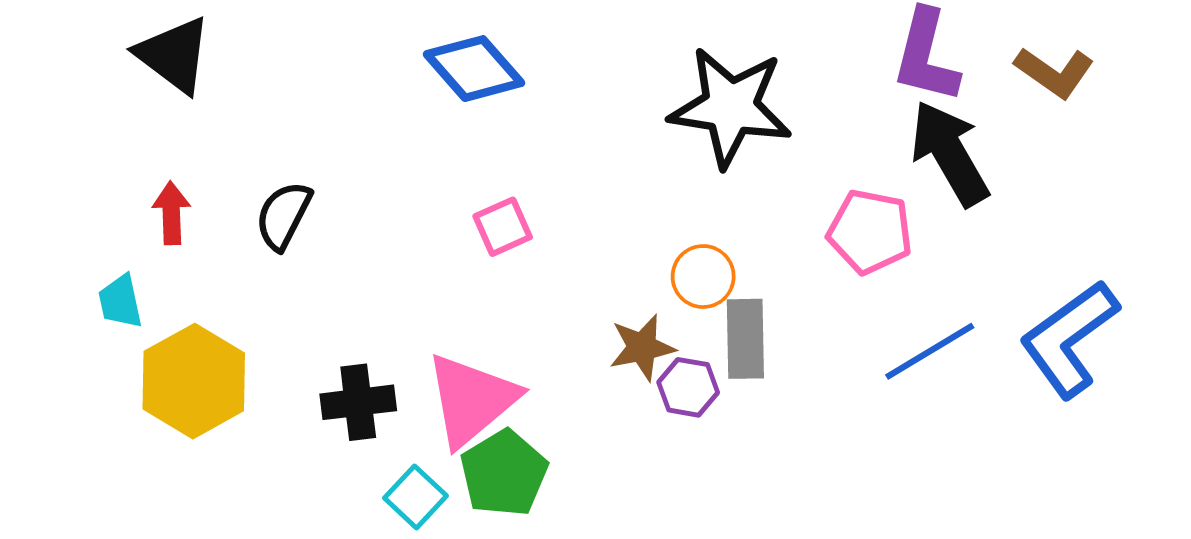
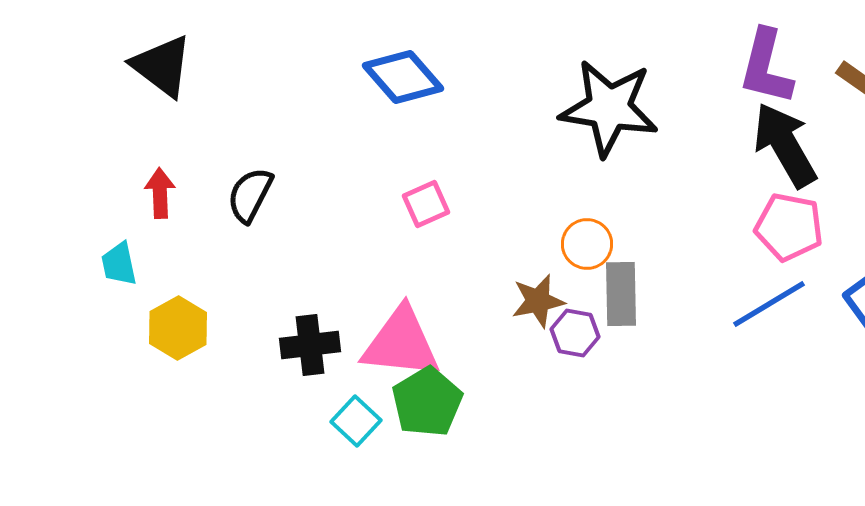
pink pentagon: (870, 232) -> (789, 227), moved
yellow hexagon: (194, 381) -> (178, 328), size x0.7
pink triangle: (471, 400) -> (401, 343), turned 46

